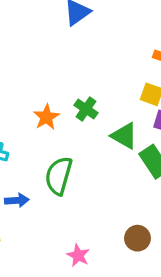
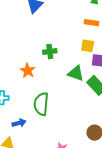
green cross: (86, 109) -> (50, 52), moved, turned -32

